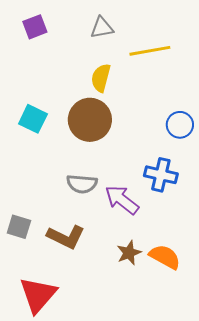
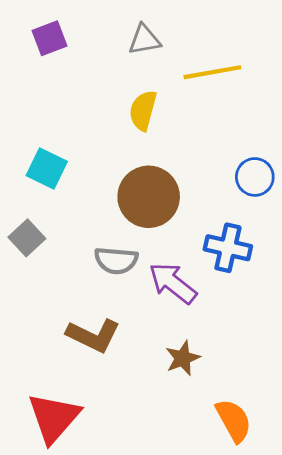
brown circle: (90, 120) -> (149, 197), moved
gray square: (19, 227) -> (27, 238), moved, turned 30
orange semicircle: (165, 257) -> (234, 420), moved, turned 32

